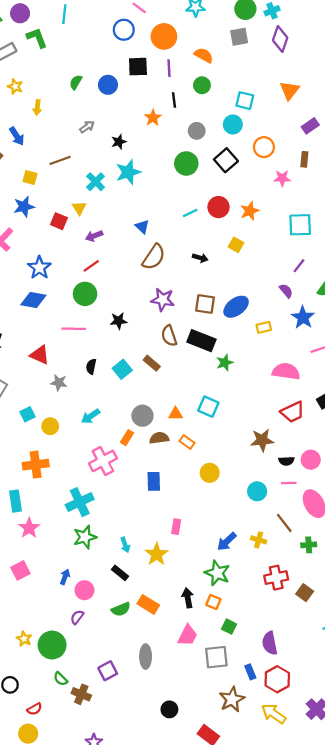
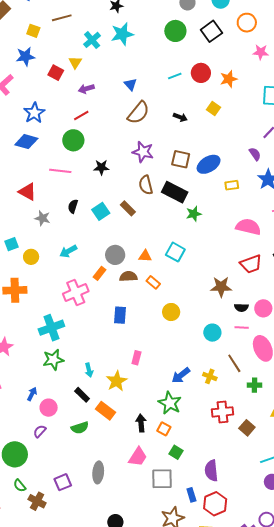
orange rectangle: (148, 604) -> (105, 411), moved

